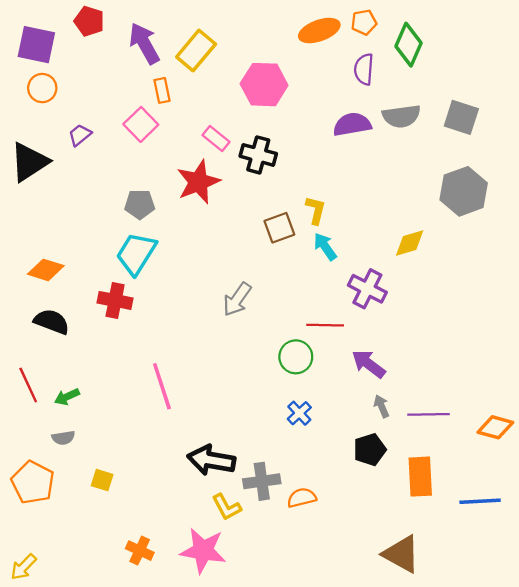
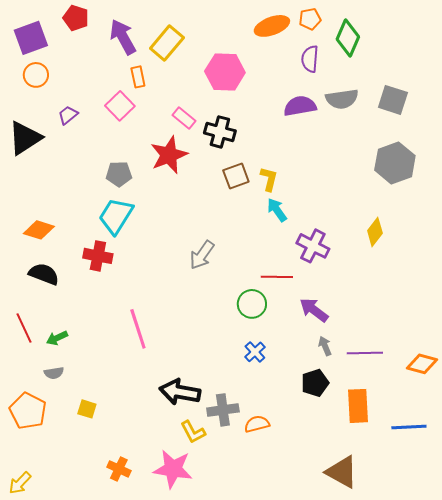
purple square: (36, 45) -> (31, 38), turned -32
brown square: (279, 228) -> (236, 176), moved
yellow diamond: (410, 243) -> (375, 232), moved, turned -36

